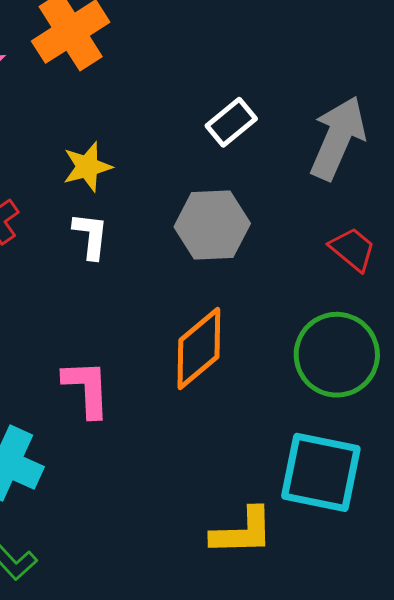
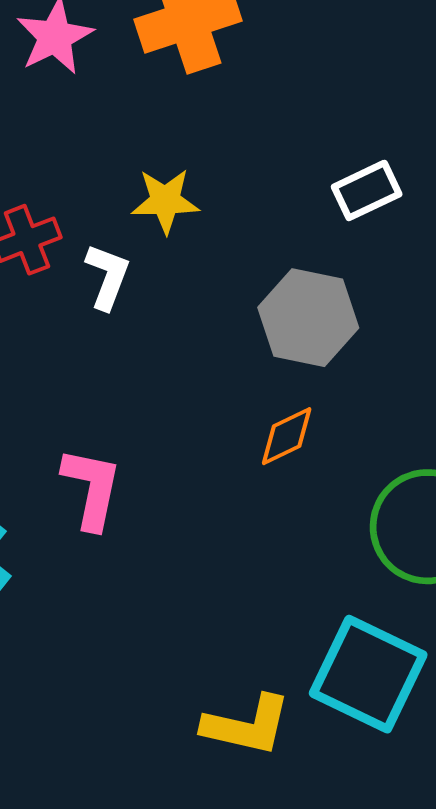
white L-shape: (91, 236) -> (108, 277), moved
orange diamond: (199, 348) -> (287, 436), moved, size x0.6

